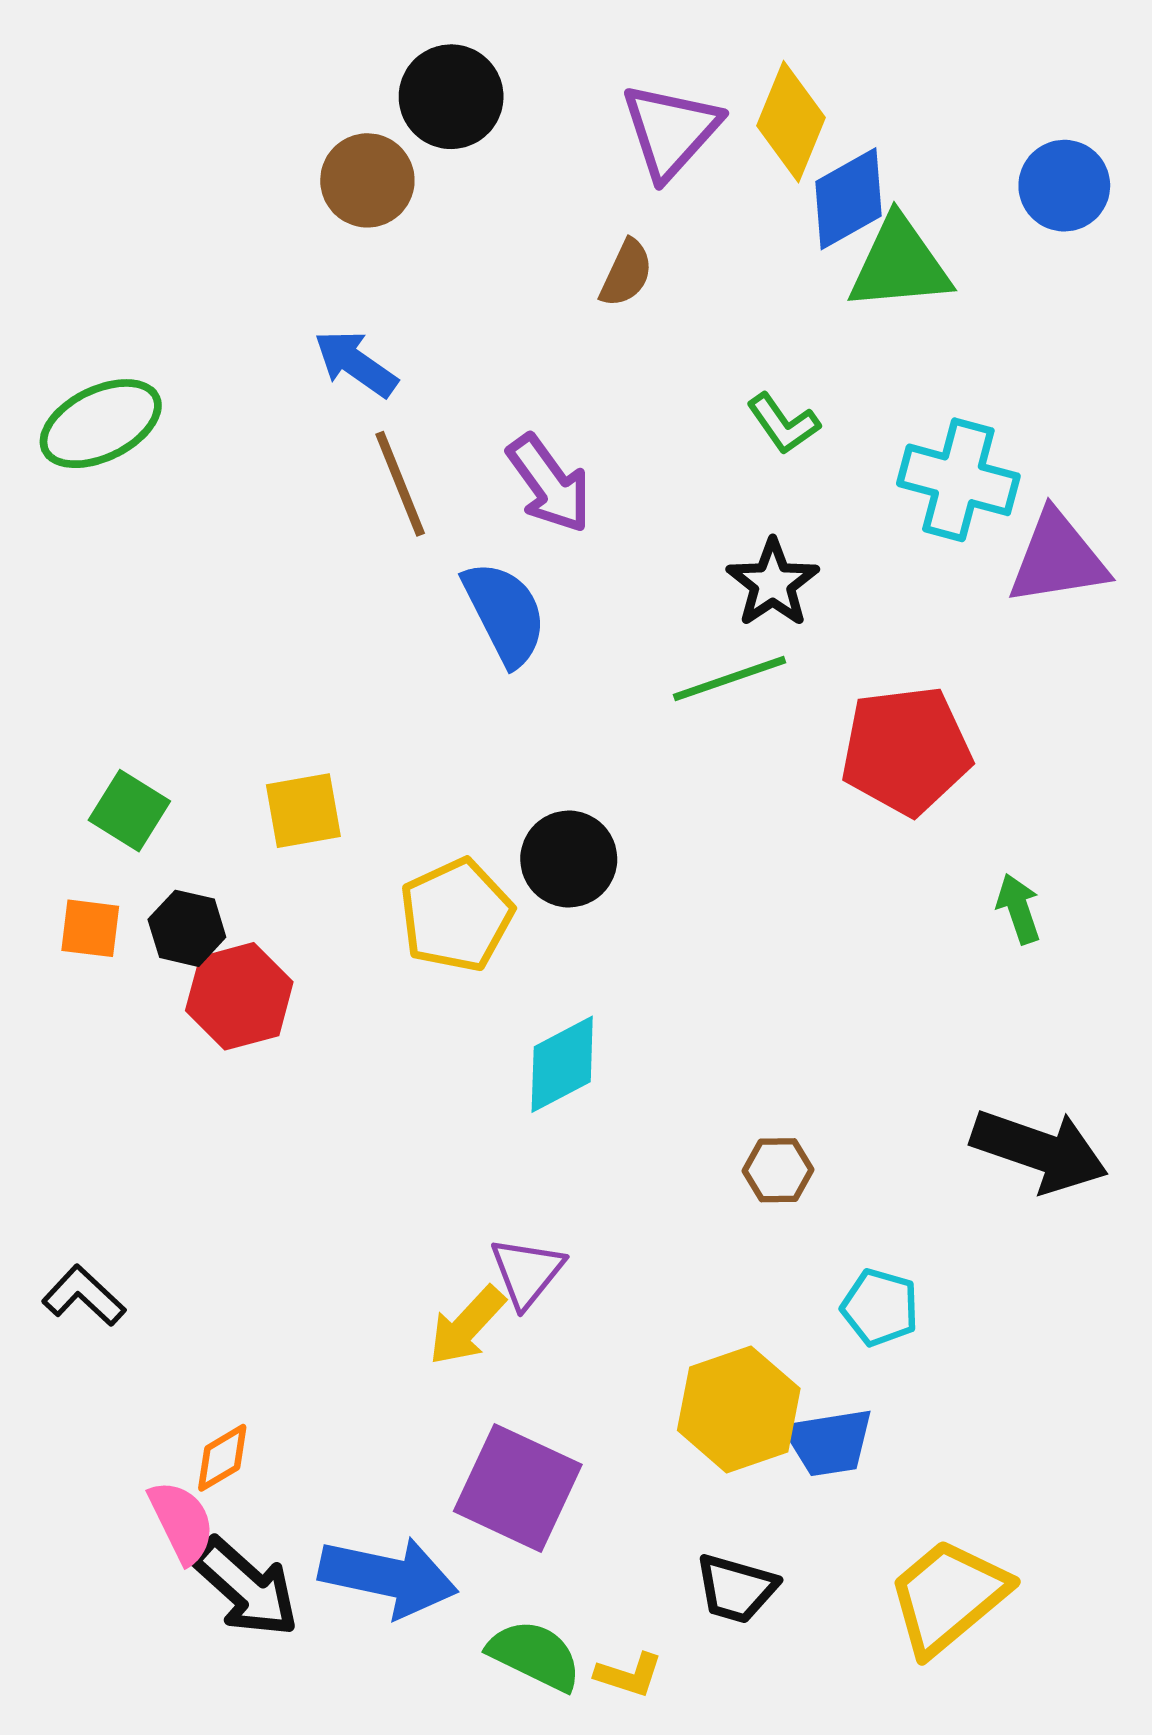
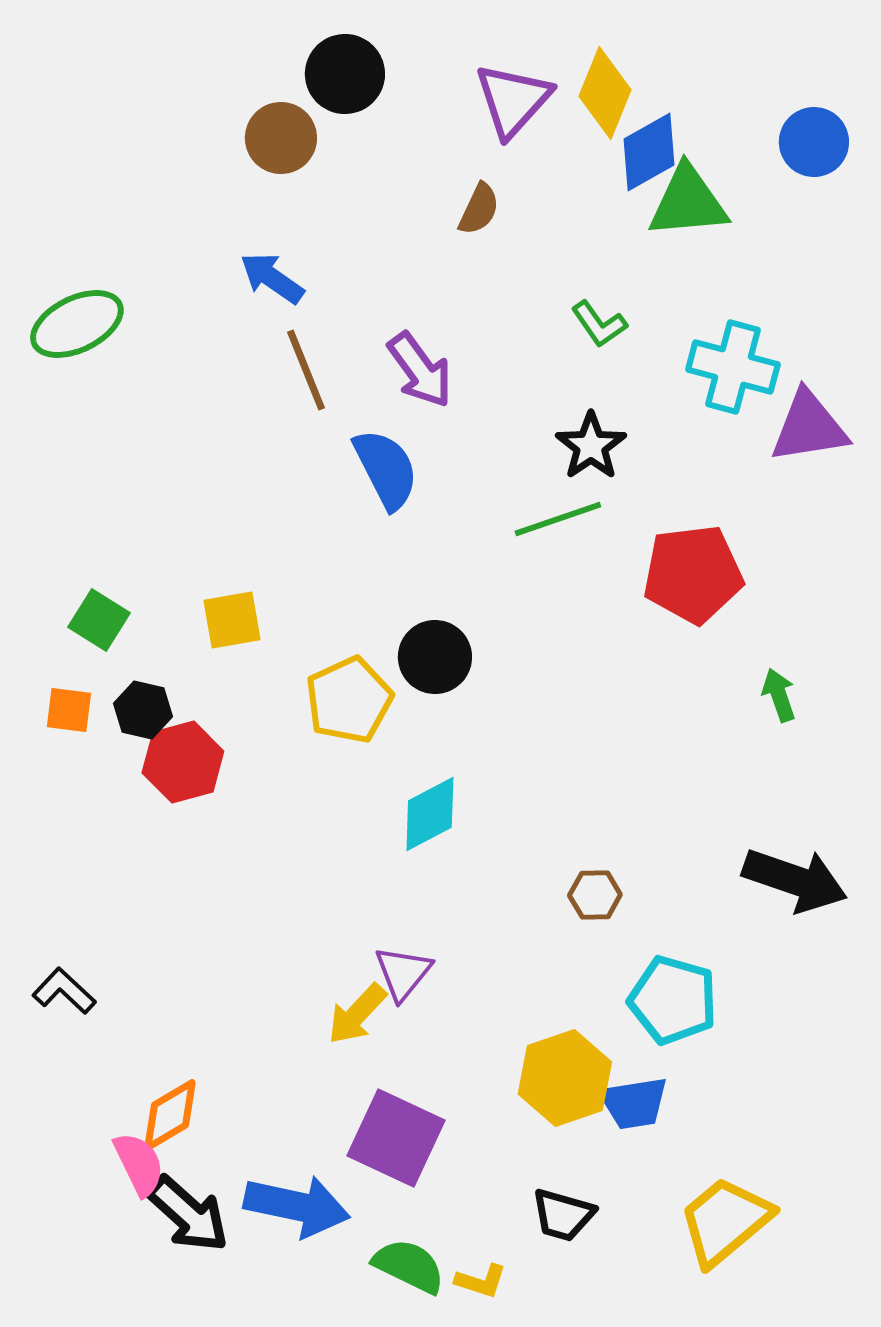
cyan pentagon: (880, 1307) -> (673, 1000), size x1.5
orange diamond: (222, 1458) -> (170, 1115), size x1.4

